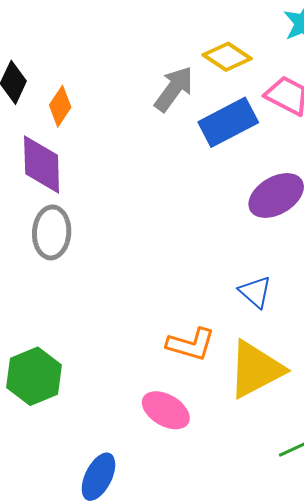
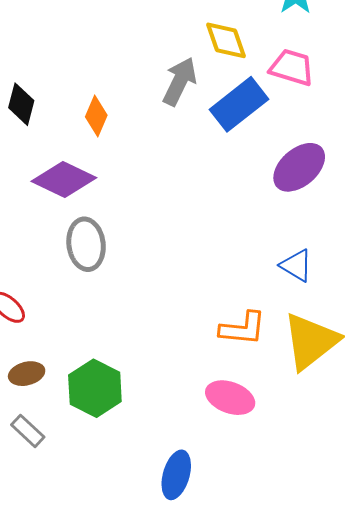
yellow diamond: (227, 57) -> (226, 40), turned 48
orange diamond: (60, 106) -> (96, 116), moved
purple diamond: (42, 164) -> (64, 179), turned -52

